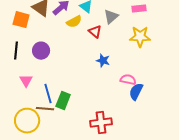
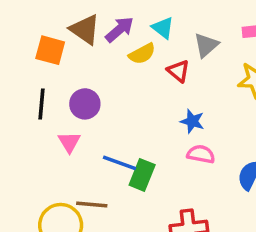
pink semicircle: (128, 80) -> (201, 154), moved
pink triangle: (26, 81) -> (69, 142), moved
blue line: (48, 94) -> (120, 163), moved, turned -54
green rectangle: (63, 101) -> (142, 175), moved

